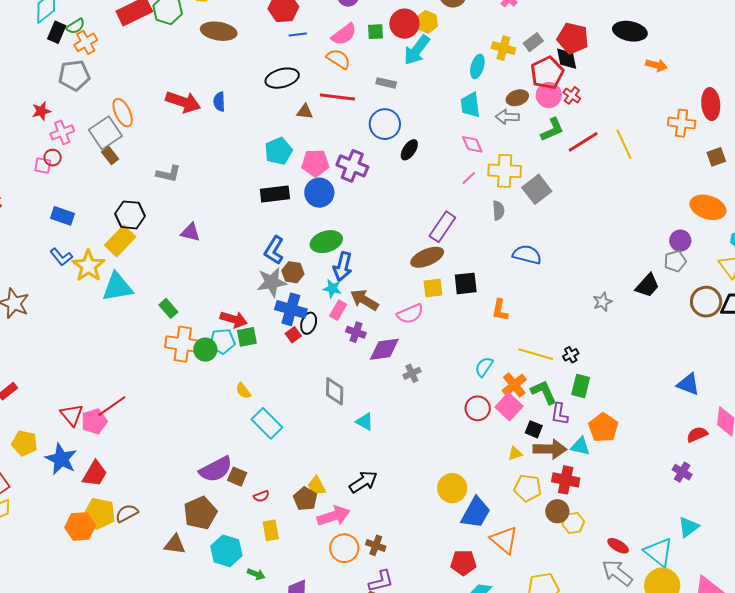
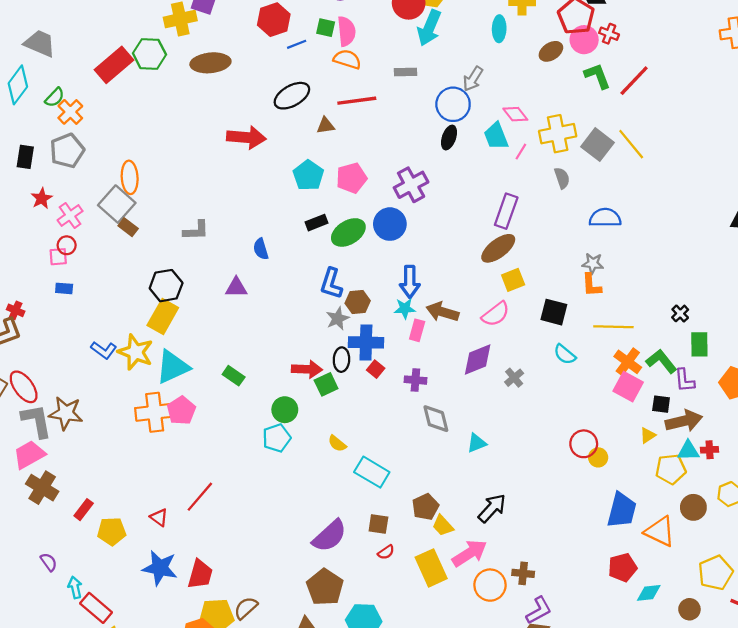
black rectangle: (57, 32) -> (25, 157), moved
green square: (375, 32) -> (326, 28), moved, turned 30
pink semicircle: (344, 34) -> (346, 31), turned -44
red arrow: (183, 102) -> (246, 137), moved
blue semicircle: (219, 102) -> (261, 249), moved
cyan trapezoid: (470, 105) -> (496, 136), moved
orange ellipse: (123, 113) -> (130, 177), turned 36
gray arrow: (507, 117) -> (473, 79), moved, turned -45
blue circle: (385, 124) -> (453, 104), moved
green L-shape: (552, 130) -> (597, 76), turned -72
yellow line: (624, 144) -> (631, 144), moved
purple cross: (352, 166) -> (411, 185), moved, turned -36
blue circle: (319, 193) -> (390, 224), moved
black rectangle: (275, 194) -> (317, 223), size x0.7
blue rectangle: (62, 216) -> (64, 288), moved, size x0.7
green ellipse: (326, 242) -> (348, 232), moved
gray star: (272, 282) -> (338, 319), size x0.7
black square: (466, 283) -> (554, 312), moved, turned 35
gray star: (602, 302) -> (593, 263), moved, turned -30
black ellipse: (309, 323) -> (341, 360), moved
purple cross: (356, 332) -> (415, 380), moved
cyan pentagon: (222, 341) -> (277, 438), moved
orange cross: (183, 344) -> (155, 412), moved
yellow line: (536, 354) -> (613, 327), moved
cyan semicircle: (484, 367) -> (565, 354), moved, turned -70
red circle: (478, 408) -> (584, 444), moved
red triangle: (72, 415) -> (159, 517), size x0.7
pink pentagon: (94, 421) -> (181, 411), moved
cyan triangle: (365, 422) -> (477, 443), turned -36
yellow pentagon: (25, 443) -> (112, 531), moved
cyan triangle: (580, 446) -> (688, 451), moved
brown square: (237, 477) -> (378, 524), moved
red cross: (566, 480) -> (710, 450), size x0.6
yellow circle: (452, 488) -> (598, 457), moved, size x0.6
brown pentagon: (305, 499) -> (425, 507), moved, turned 30
brown circle: (557, 511) -> (693, 507), moved
yellow rectangle: (271, 530) -> (431, 568), moved, size x1.5

